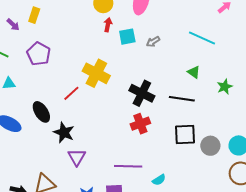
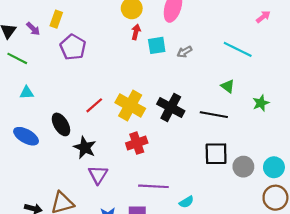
purple pentagon: (39, 54) -> (73, 47), moved
yellow cross: (96, 73) -> (130, 105), moved
red cross: (140, 124) -> (137, 143), moved

